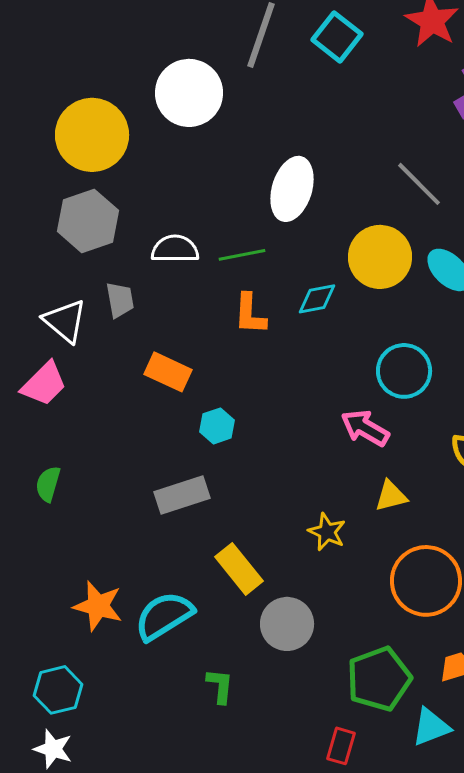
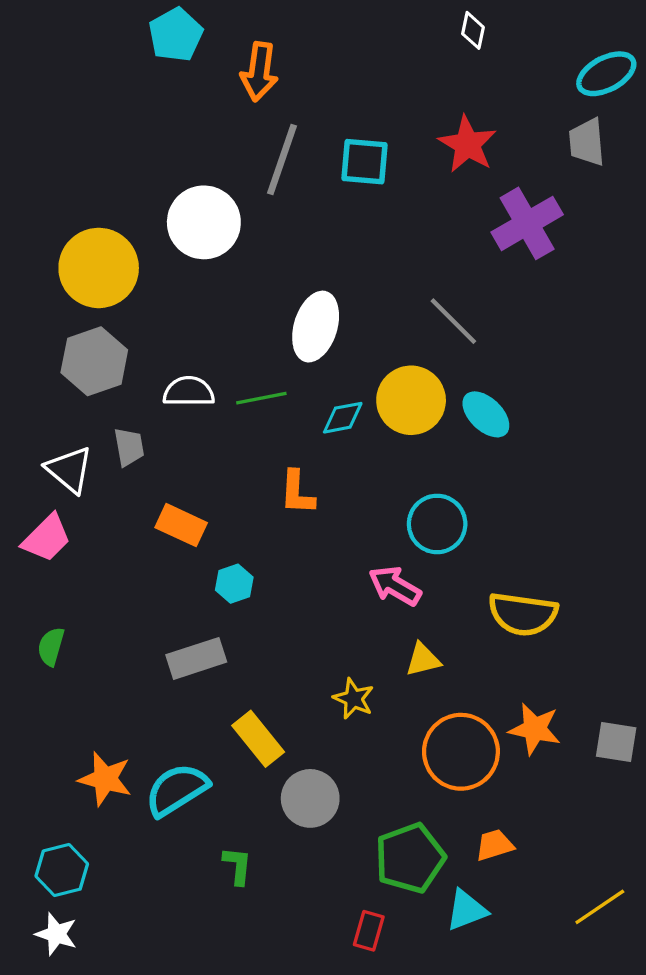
cyan square: (337, 37) -> (364, 162), turned -33
cyan diamond: (317, 299) -> (343, 418), moved
orange L-shape: (250, 314) -> (297, 493), moved

